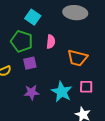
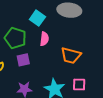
cyan square: (33, 17) -> (37, 18), moved

